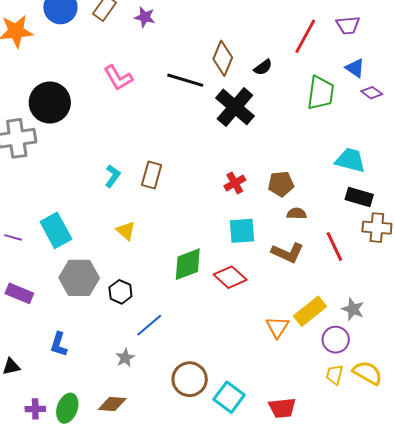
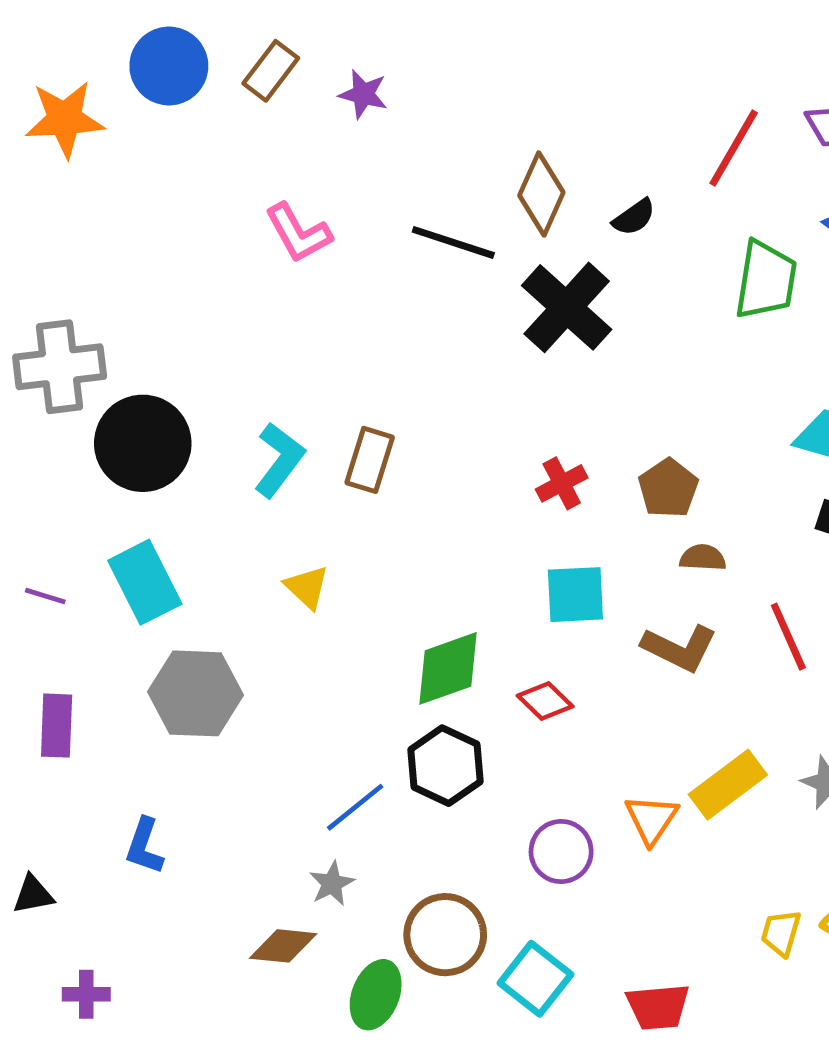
black circle: (50, 103) -> (143, 443), moved
cyan L-shape: (113, 176) -> (279, 460), size x1.4
brown pentagon: (281, 184) -> (668, 488), turned -30
red diamond: (230, 277) -> (545, 701), size x0.7
black hexagon: (120, 292) -> (445, 766), moved, size x1.4
purple rectangle: (19, 293) -> (57, 726), turned 68
purple circle: (336, 340) -> (561, 852), moved
gray star: (125, 358) -> (332, 884), moved
brown diamond: (112, 404) -> (283, 946), moved
green ellipse: (67, 408) -> (376, 995), moved

